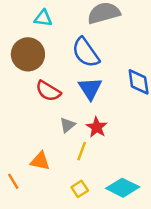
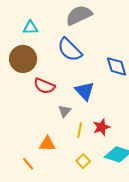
blue triangle: (90, 88) -> (85, 91), moved
red star: (97, 127) -> (101, 127), moved, turned 30

